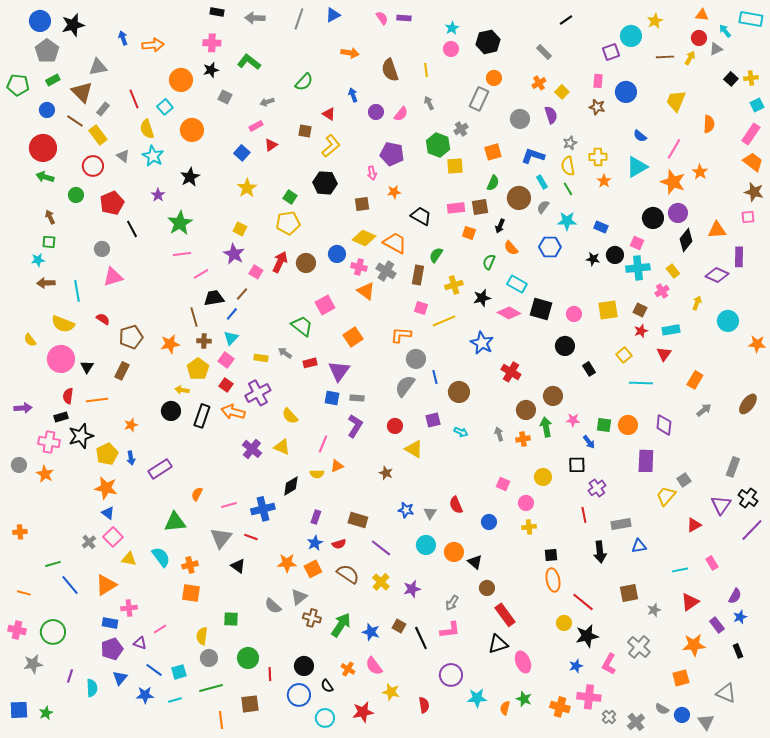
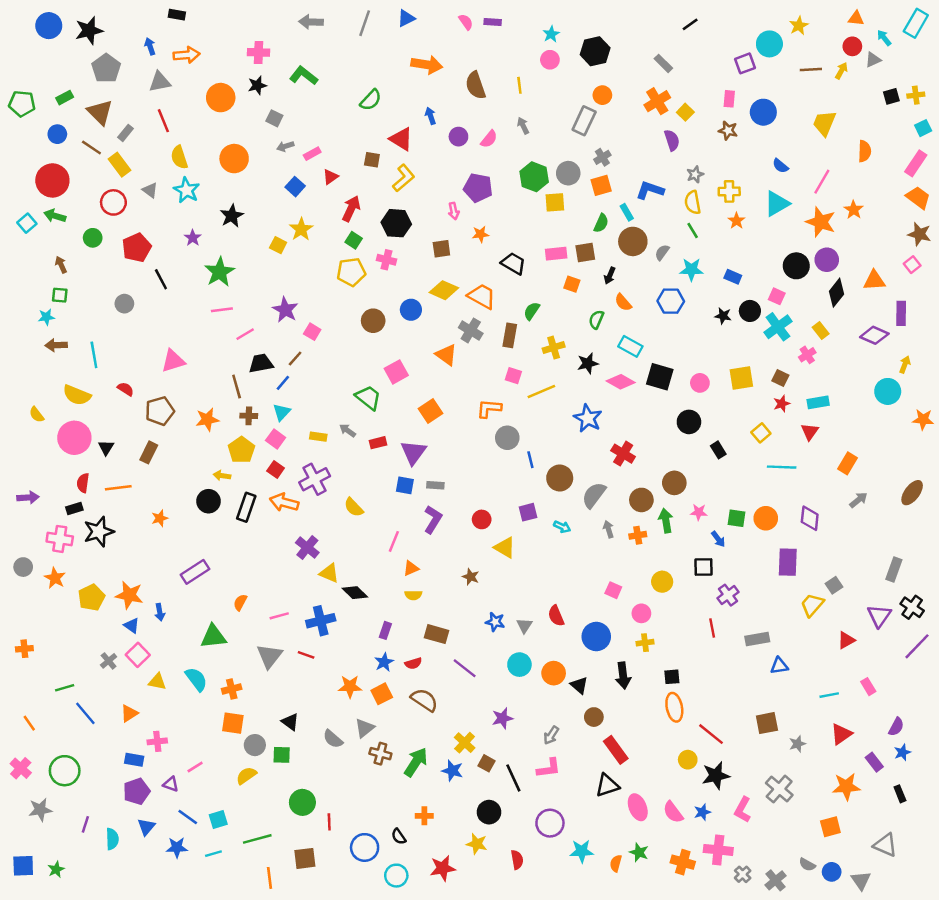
black rectangle: (217, 12) -> (177, 15), moved
cyan rectangle: (751, 19) -> (916, 23), turned -70
gray pentagon: (47, 51) -> (106, 68), moved
orange arrow: (350, 53) -> (427, 65), size x1.4
gray triangle: (98, 67) -> (160, 82), moved
black square: (731, 79) -> (891, 96), turned 32
orange cross: (539, 83) -> (657, 101), size x1.5
gray arrow: (267, 102) -> (285, 146), moved
cyan square: (165, 107) -> (27, 223), moved
red triangle: (329, 114) -> (401, 139), size x1.5
gray circle: (520, 119) -> (568, 173), moved
gray cross: (461, 129) -> (602, 157), moved
cyan rectangle: (542, 182) -> (627, 212), moved
pink square: (748, 217) -> (912, 265), turned -32
yellow square: (240, 229) -> (278, 245), moved
red arrow: (280, 262) -> (351, 209), moved
pink cross: (359, 267) -> (387, 260), moved
cyan cross: (638, 268) -> (778, 327), turned -30
pink triangle: (113, 277) -> (173, 361), moved
yellow arrow: (697, 303) -> (905, 365), moved
gray semicircle: (405, 386) -> (594, 495), moved
yellow triangle: (282, 447) -> (329, 573), moved
yellow pentagon: (107, 454) -> (91, 598), moved
blue arrow: (131, 458) -> (160, 612), moved
yellow semicircle: (317, 474) -> (413, 595), moved
black diamond: (291, 486) -> (355, 593), turned 75
blue circle: (489, 522) -> (596, 637), size x1.5
black arrow: (600, 552) -> (623, 676), moved
black triangle: (238, 566) -> (290, 722), moved
yellow cross: (381, 582) -> (465, 743), moved
orange triangle: (106, 585) -> (129, 713), size x0.7
orange line: (24, 593) -> (29, 723), turned 40
pink cross: (17, 630) -> (21, 768), turned 30
yellow semicircle: (202, 636) -> (246, 776), turned 48
gray circle: (209, 658) -> (255, 745), moved
black circle: (304, 666) -> (489, 812), moved
pink semicircle: (374, 666) -> (673, 812), moved
orange cross: (348, 669) -> (424, 816), turned -32

